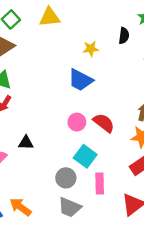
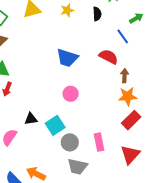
yellow star: (91, 49) -> (67, 10), moved
red semicircle: (104, 123) -> (109, 57), moved
cyan square: (85, 156) -> (55, 125), moved, turned 30

